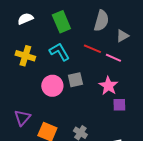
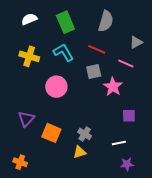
gray triangle: (122, 36) -> (136, 42), moved
pink line: (113, 58) -> (126, 63), moved
gray square: (75, 80) -> (94, 72), moved
purple square: (119, 105) -> (129, 116), moved

